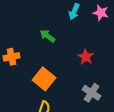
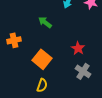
red star: (86, 57) -> (78, 48), moved

